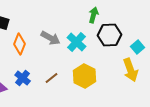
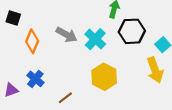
brown line: (52, 78) -> (65, 98), moved

